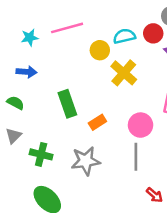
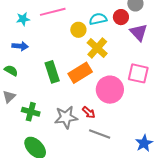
orange rectangle: (97, 122) -> (80, 73), moved, size x1.6
pink circle: (140, 125) -> (110, 90), size x1.4
gray line: (136, 157) -> (100, 134), moved, turned -70
red arrow: (154, 195) -> (89, 112), moved

